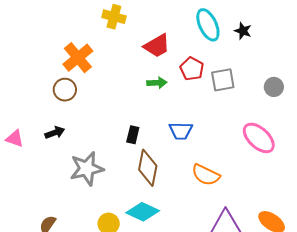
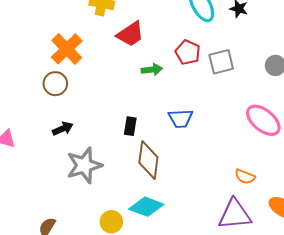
red trapezoid: (157, 46) -> (130, 34), moved
black arrow: (55, 133) -> (63, 129), moved
orange semicircle: (206, 175) -> (245, 177), moved, size x0.7

